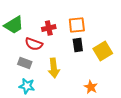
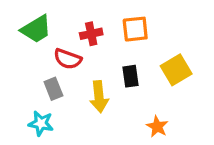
black rectangle: (78, 45) -> (131, 76), moved
gray rectangle: (25, 63) -> (53, 89), turned 48
cyan star: (27, 86) -> (41, 123), moved

